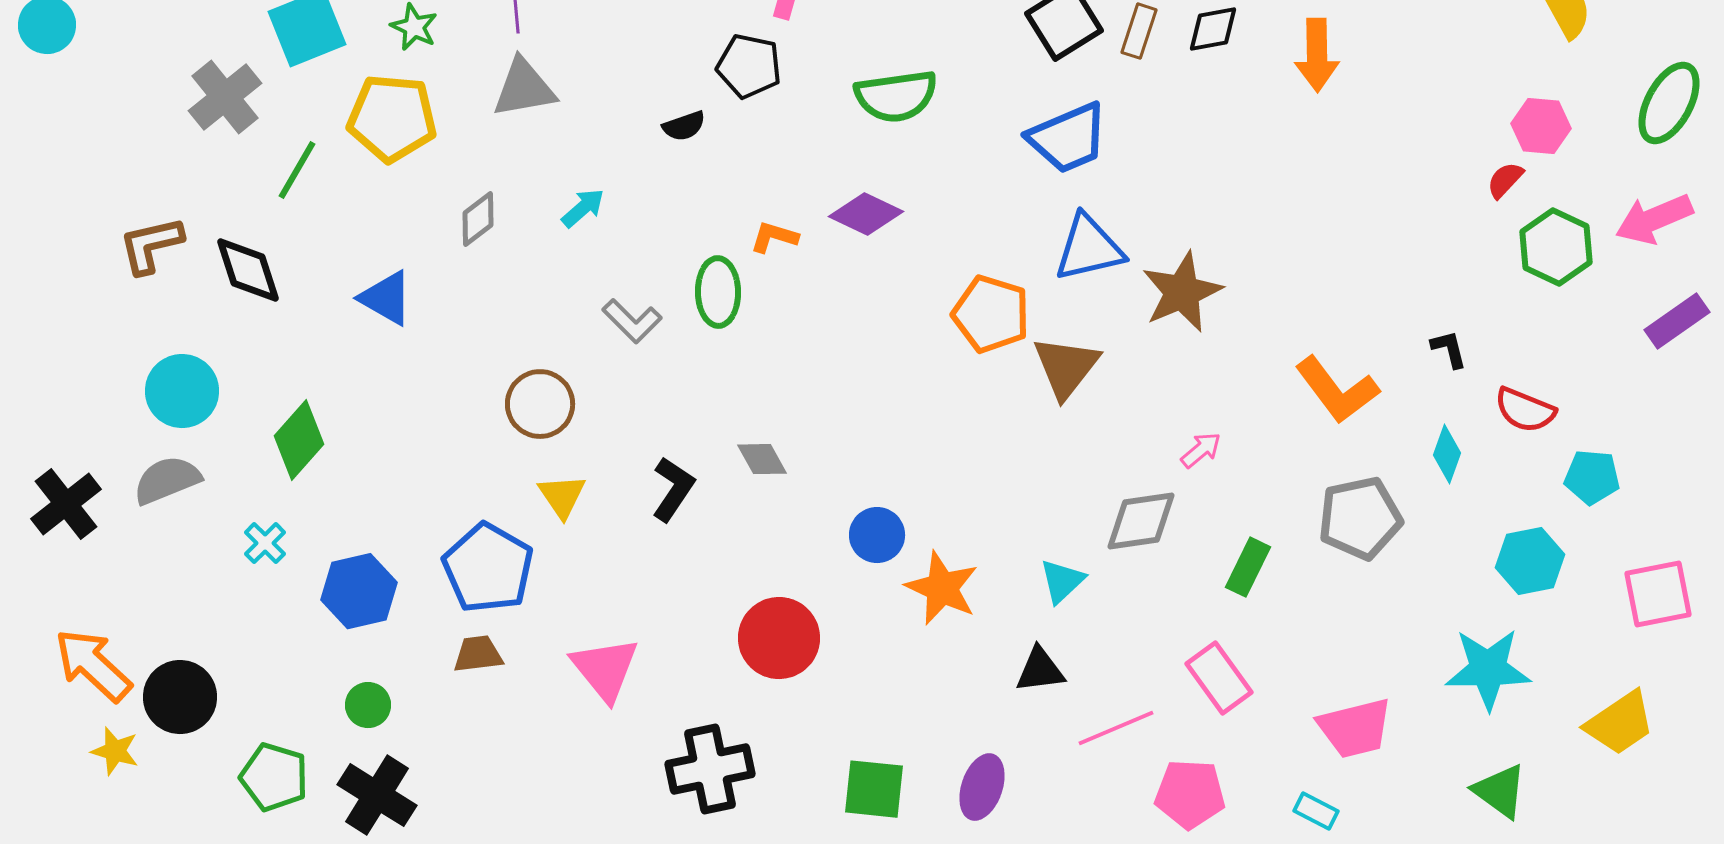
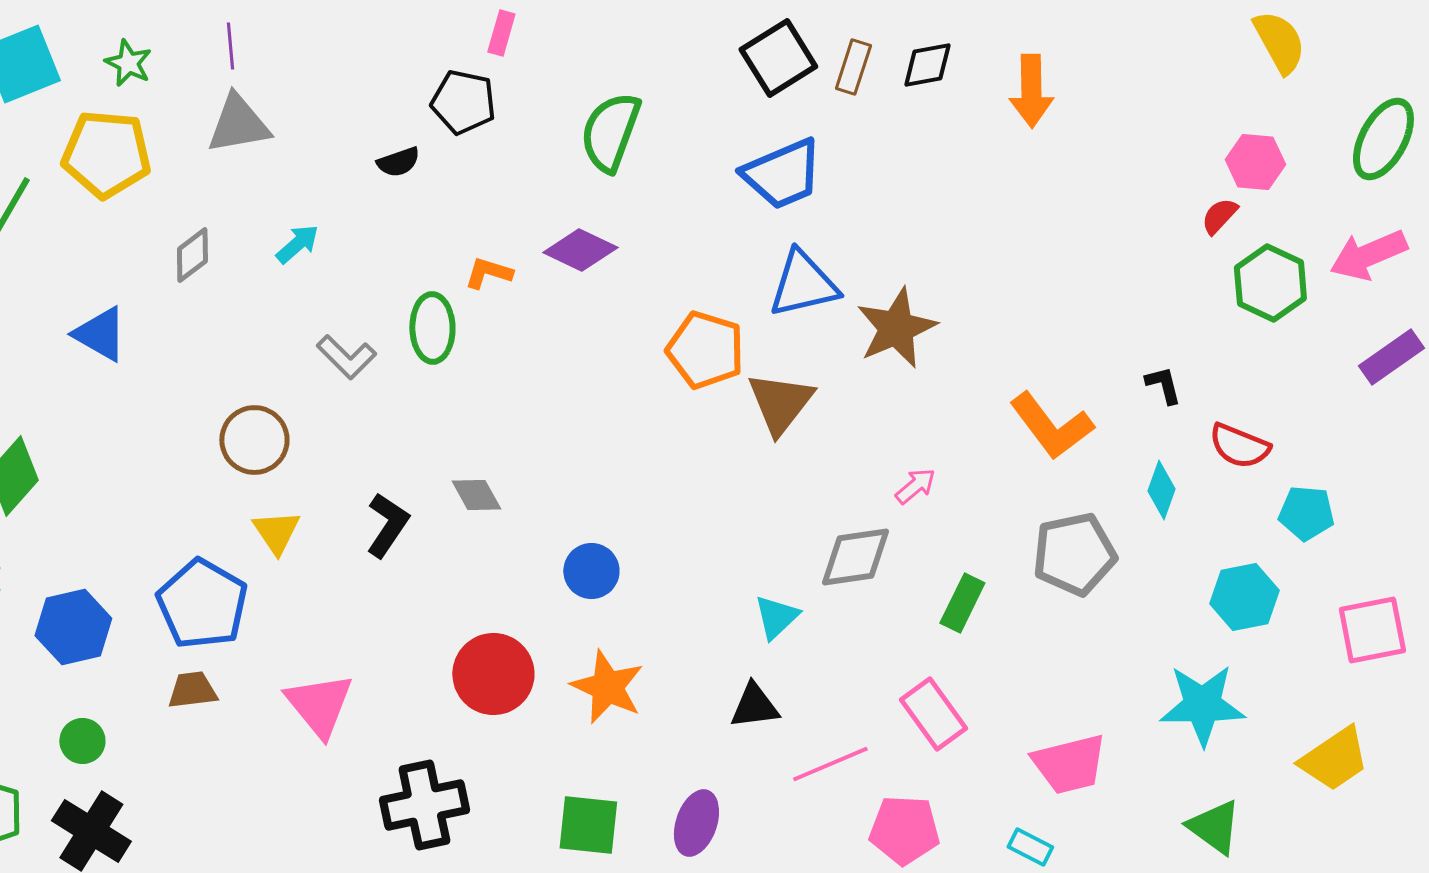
green semicircle: (896, 96) -> (610, 132), turned 118
orange star: (942, 588) -> (607, 687), moved

